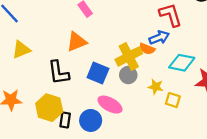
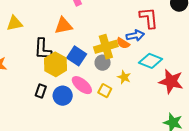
yellow square: (173, 100) -> (105, 91), moved
yellow hexagon: (49, 108) -> (55, 64), moved

